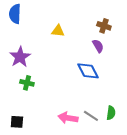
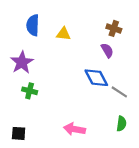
blue semicircle: (15, 14) -> (33, 25), moved
gray line: (91, 116) -> (119, 92), moved

